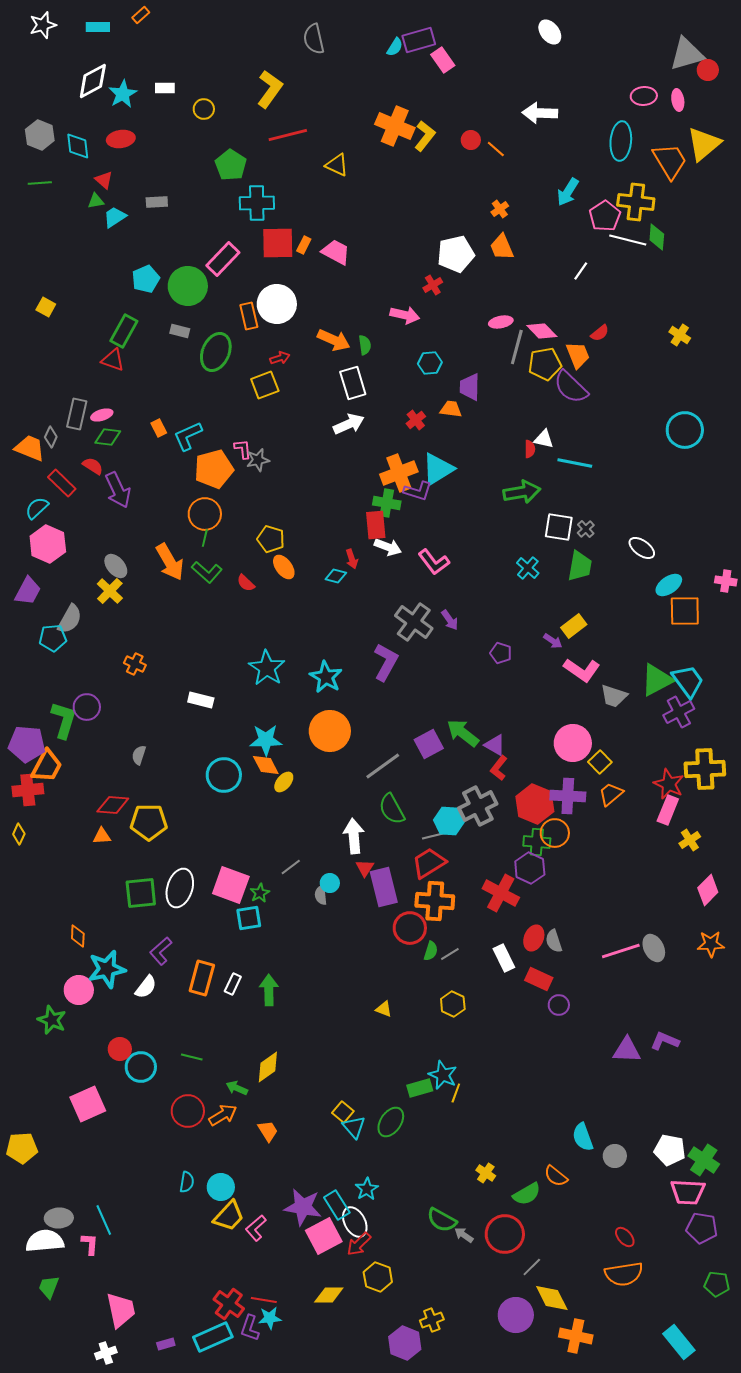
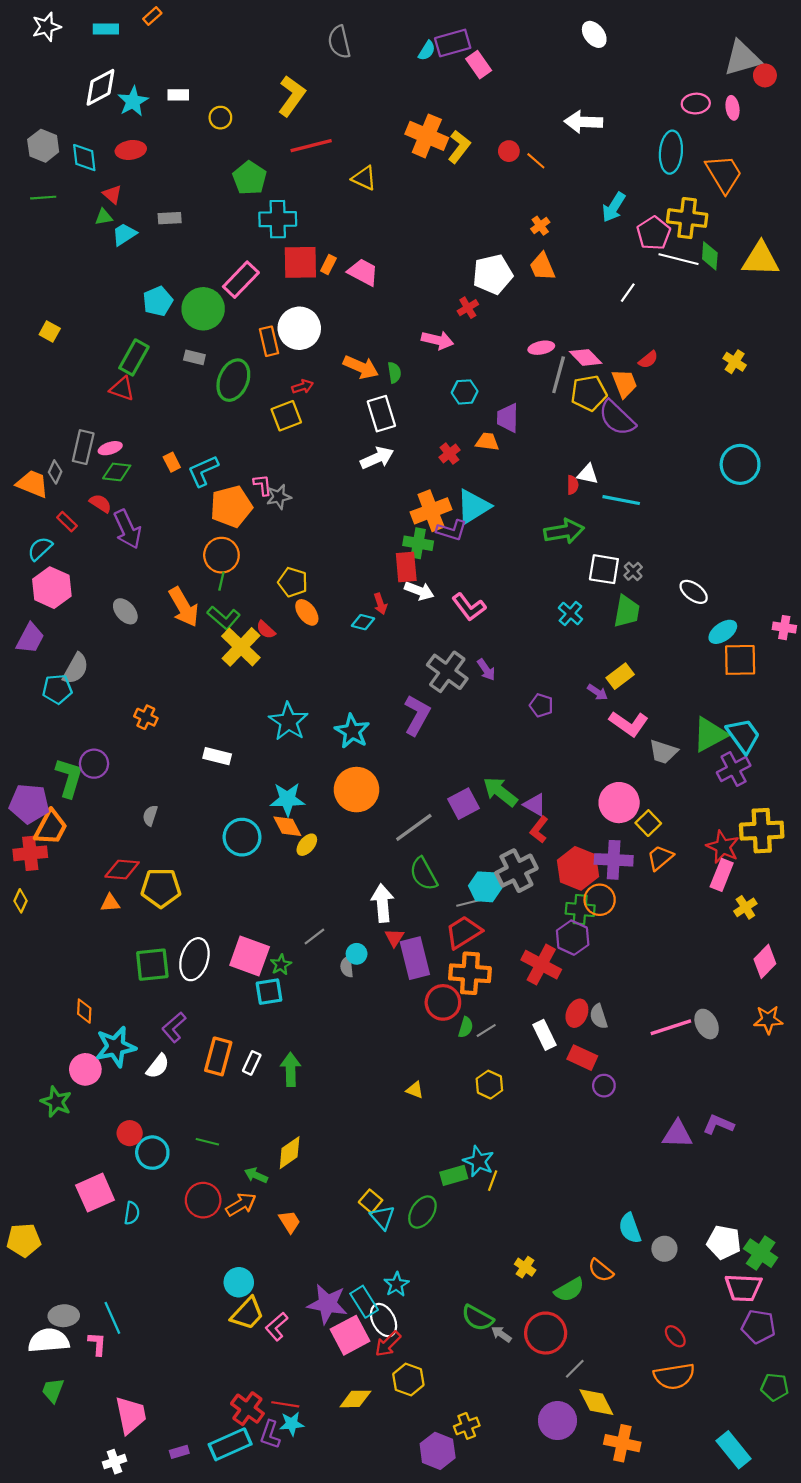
yellow triangle: (704, 144) -> (761, 259), moved, turned 42
red rectangle: (62, 483) -> (67, 522), size x0.7
yellow cross: (110, 591) -> (241, 647), moved, size x1.4
cyan semicircle: (187, 1182) -> (132, 1213), moved

